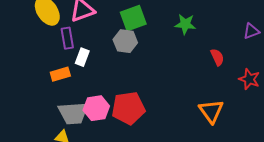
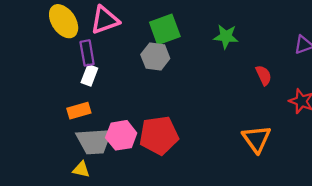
white rectangle: (82, 57) -> (89, 75), moved
orange rectangle: (60, 74) -> (79, 111), moved

